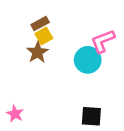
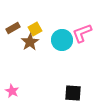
brown rectangle: (40, 24) -> (13, 28), moved
cyan circle: (88, 60) -> (62, 40), moved

